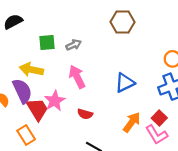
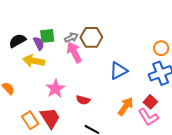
black semicircle: (13, 22) -> (17, 41), moved
brown hexagon: (123, 22) -> (91, 37), moved
pink arrow: (77, 77) -> (74, 52), moved
purple semicircle: (22, 91) -> (39, 43), moved, size x0.6
red trapezoid: (37, 109) -> (50, 118), moved

